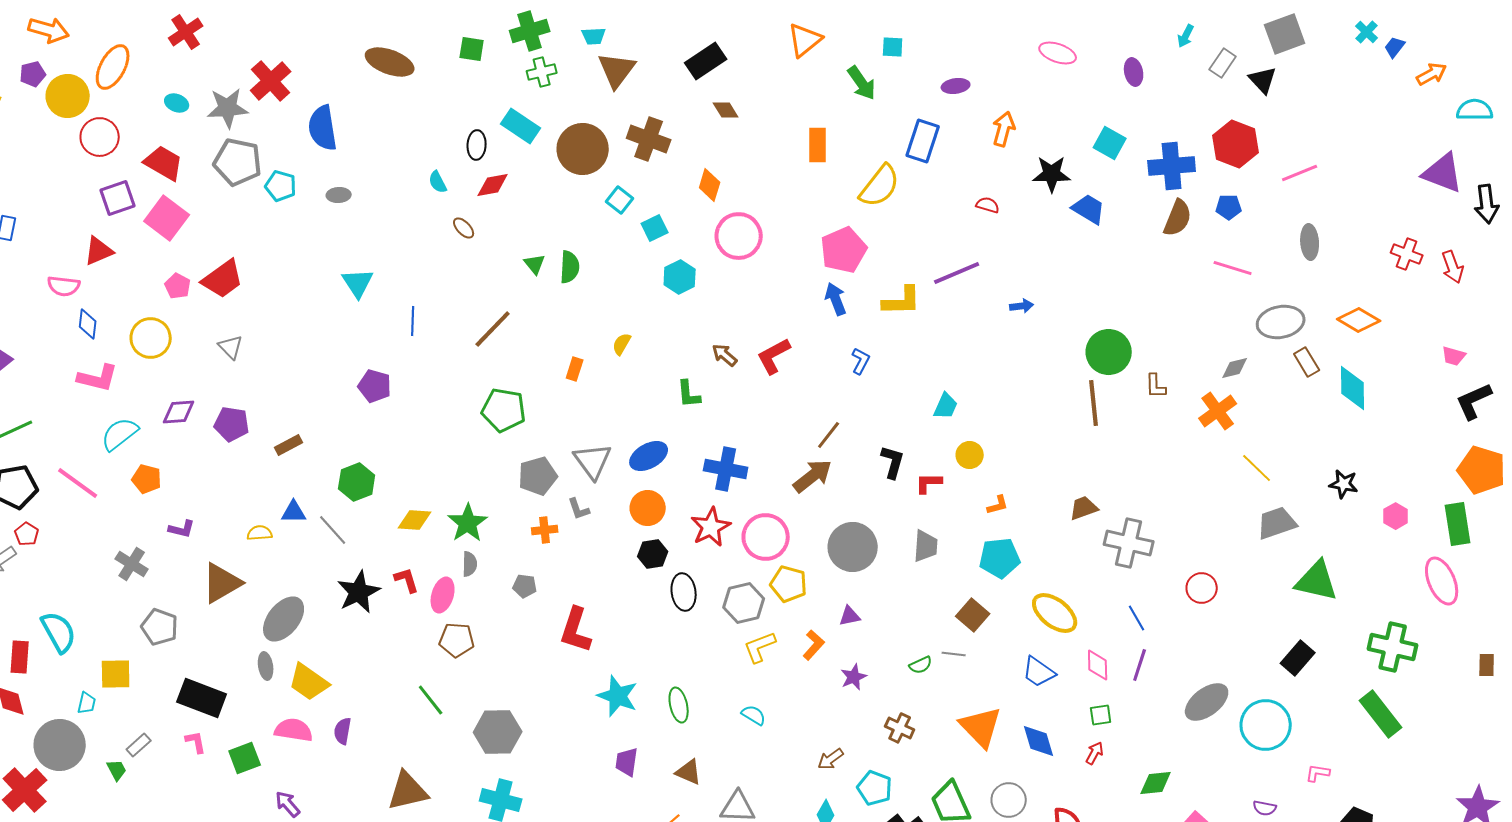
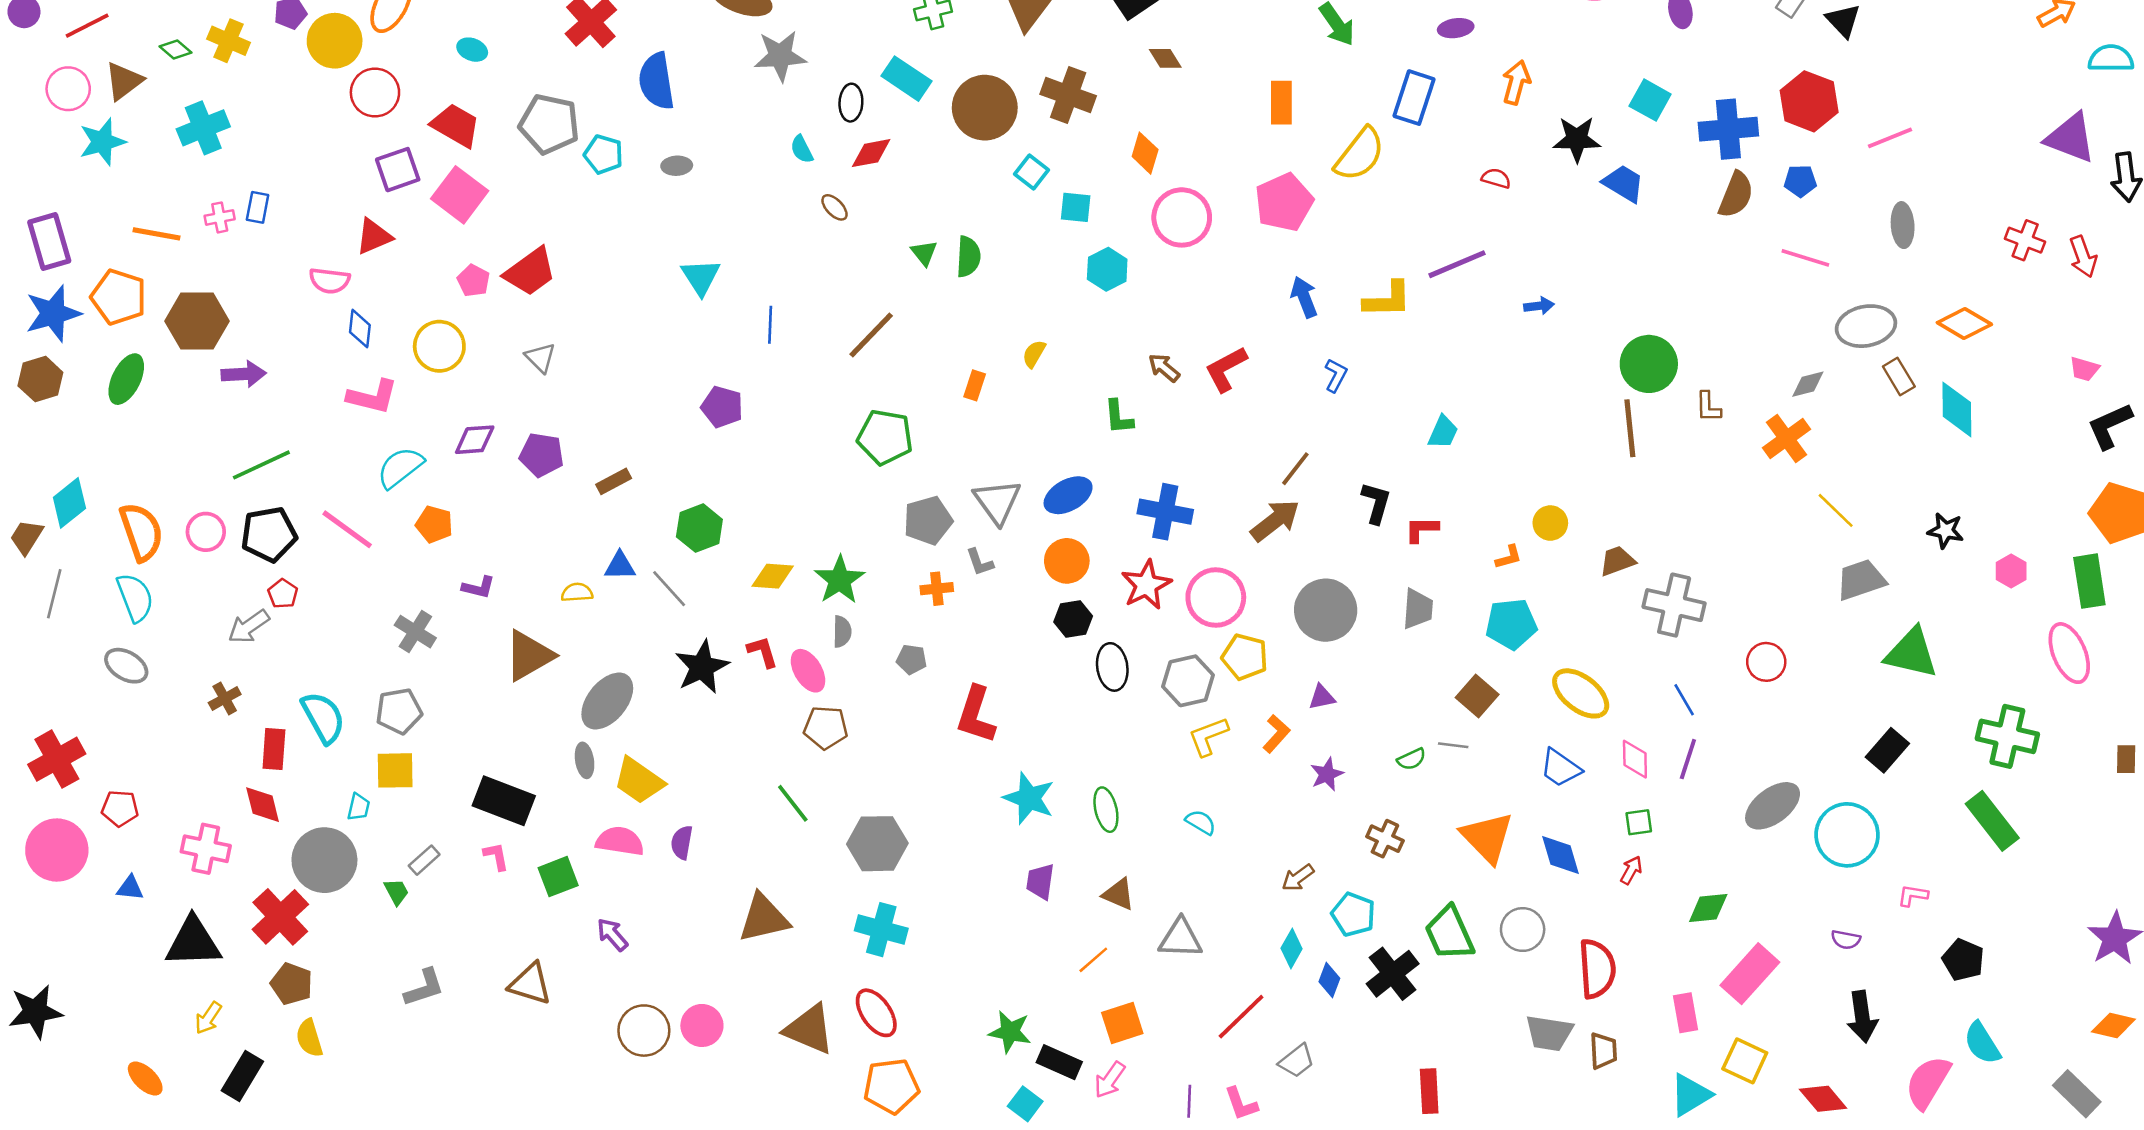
gray star: (228, 108) -> (780, 56), moved
cyan square: (655, 228) -> (1076, 207), turned 32
pink pentagon: (844, 250) -> (1284, 202), moved
yellow circle: (970, 455) -> (1550, 523), moved
pink ellipse: (443, 595) -> (808, 671), turned -48
gray pentagon: (160, 627) -> (399, 711), moved, turned -30

